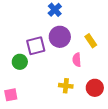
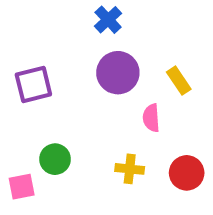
purple square: (36, 46) -> (33, 84), moved
green circle: (20, 62) -> (55, 159), moved

